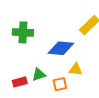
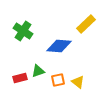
green cross: (23, 32) -> (23, 31), turned 30
yellow triangle: (76, 69) -> (78, 82), moved, turned 32

